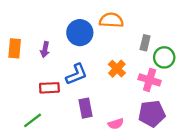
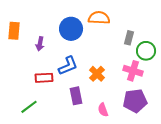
orange rectangle: (15, 48) -> (14, 31), moved
orange cross: (117, 69) -> (97, 74), moved
pink semicircle: (116, 124) -> (103, 110), turned 88

